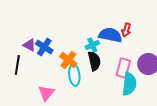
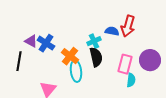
red arrow: (126, 30) -> (128, 26), size x1.5
blue semicircle: (110, 35) -> (112, 31), size x0.6
cyan semicircle: (129, 84) -> (131, 80), size x0.6

